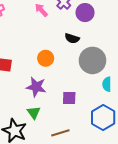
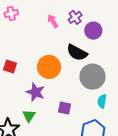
black semicircle: (72, 38) -> (77, 53), size x1.5
orange circle: (46, 58) -> (49, 67), size x1.5

